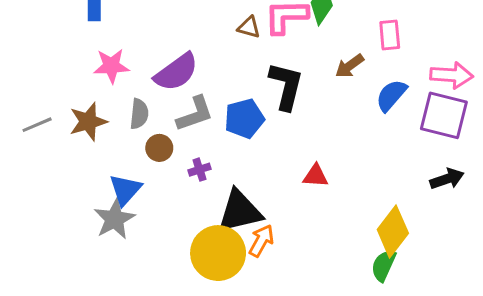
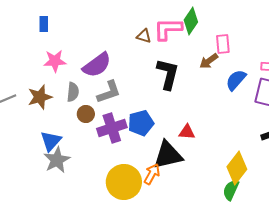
pink rectangle: (390, 35) -> (223, 44), moved
blue pentagon: (244, 119) -> (141, 123), moved
purple cross: (200, 170) -> (112, 128), size x2.0
blue triangle: (125, 190) -> (51, 141), moved
black triangle: (240, 211) -> (168, 155), moved

